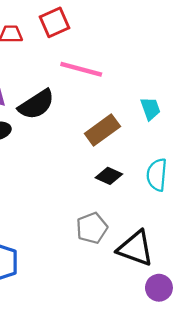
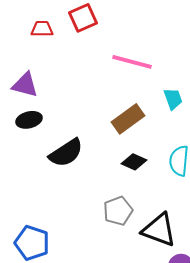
pink line: (81, 69) -> (132, 62), moved
black semicircle: (36, 104) -> (66, 153), moved

